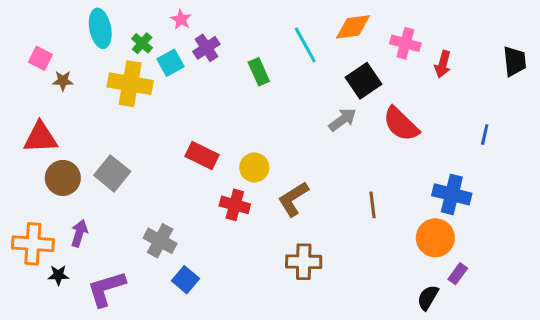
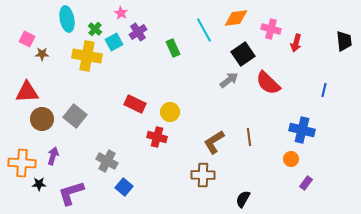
brown L-shape: (293, 199) -> (214, 142), moved
orange circle: (435, 238) -> (291, 159), size x0.6
black semicircle: (428, 298) -> (243, 199), moved

